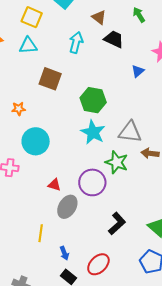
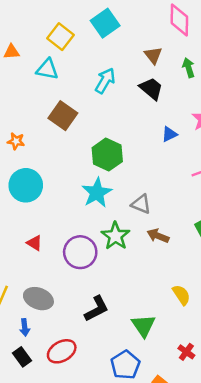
brown triangle: (99, 17) -> (153, 55), moved
gray triangle: (130, 132) -> (141, 204), size x0.7
gray ellipse: (67, 207) -> (38, 299), moved, turned 65

